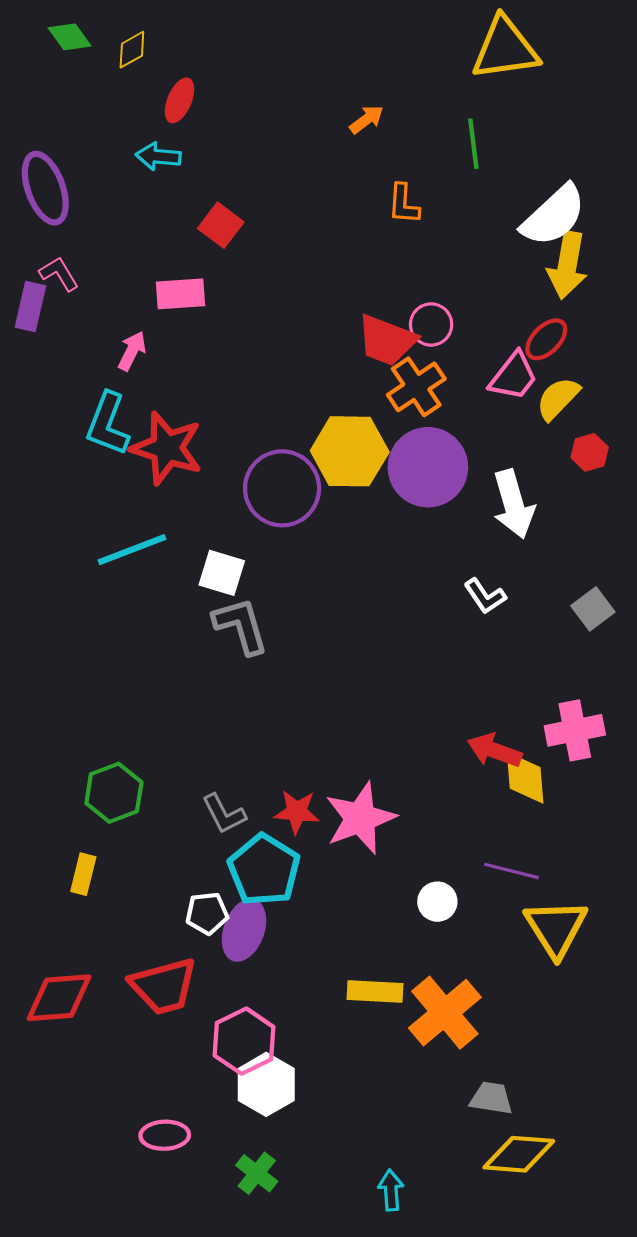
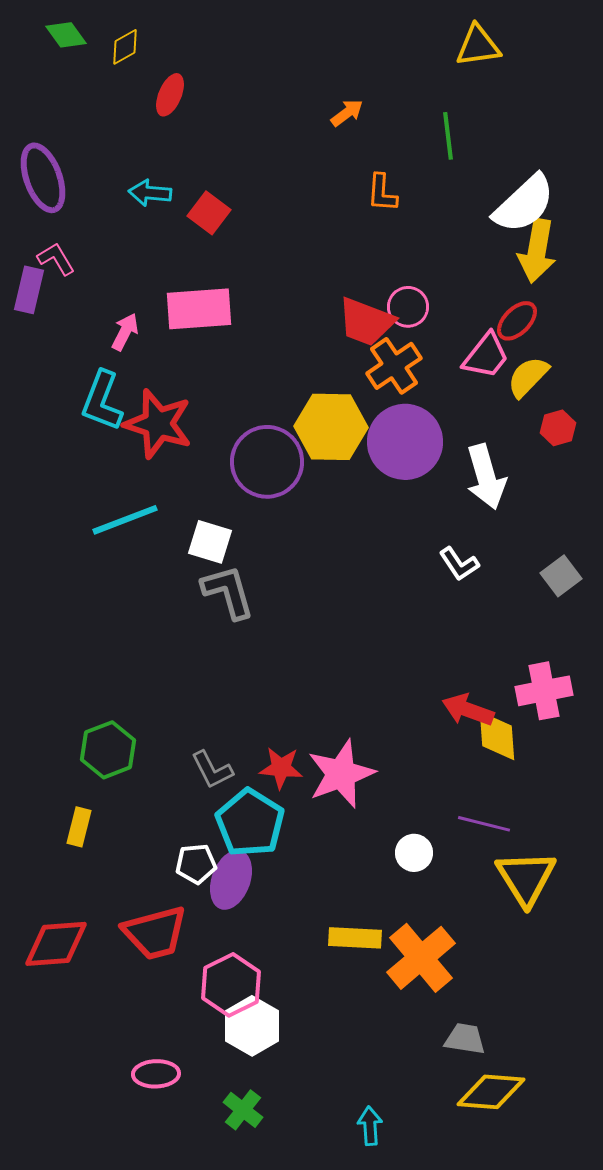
yellow triangle: (505, 49) -> (478, 46), size x0.7
cyan arrow: (158, 156) -> (150, 193), moved
pink rectangle: (181, 294) -> (199, 309), moved, size x1.4

